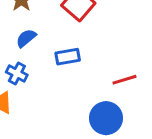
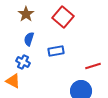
blue semicircle: (26, 38) -> (29, 39), turned -32

